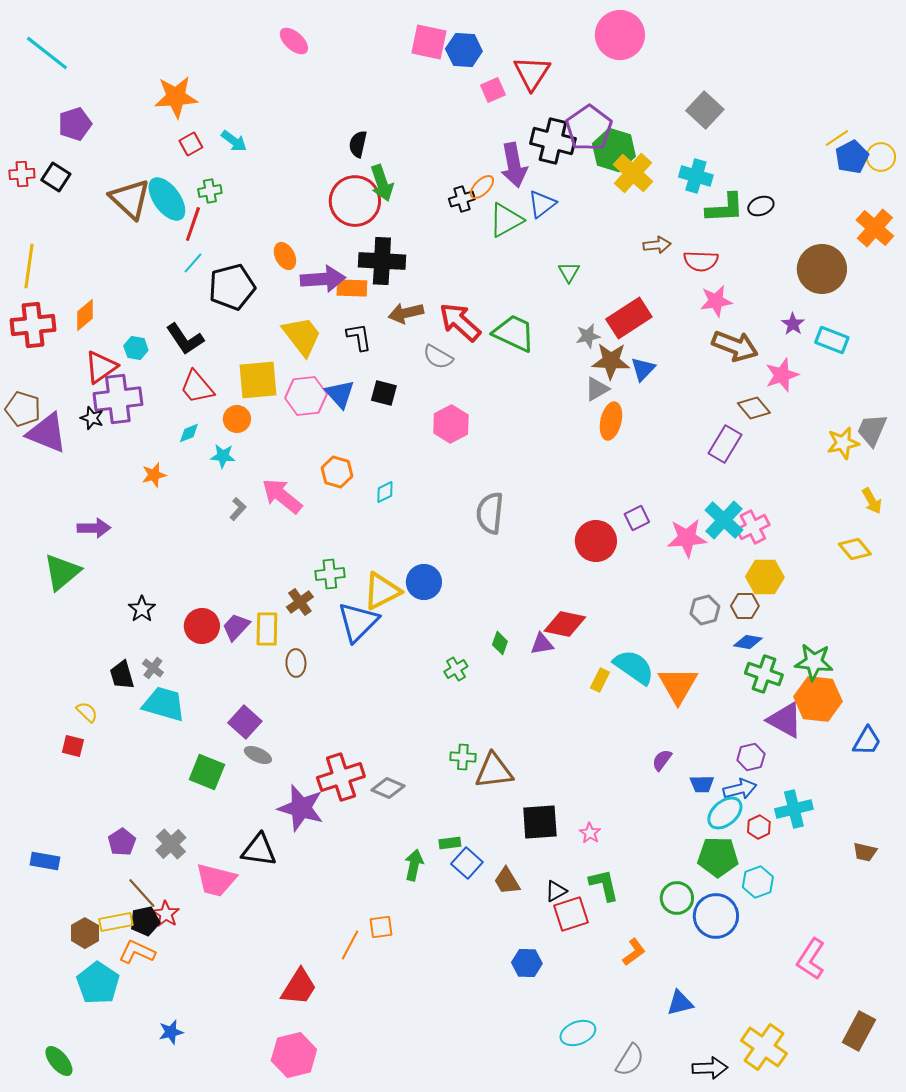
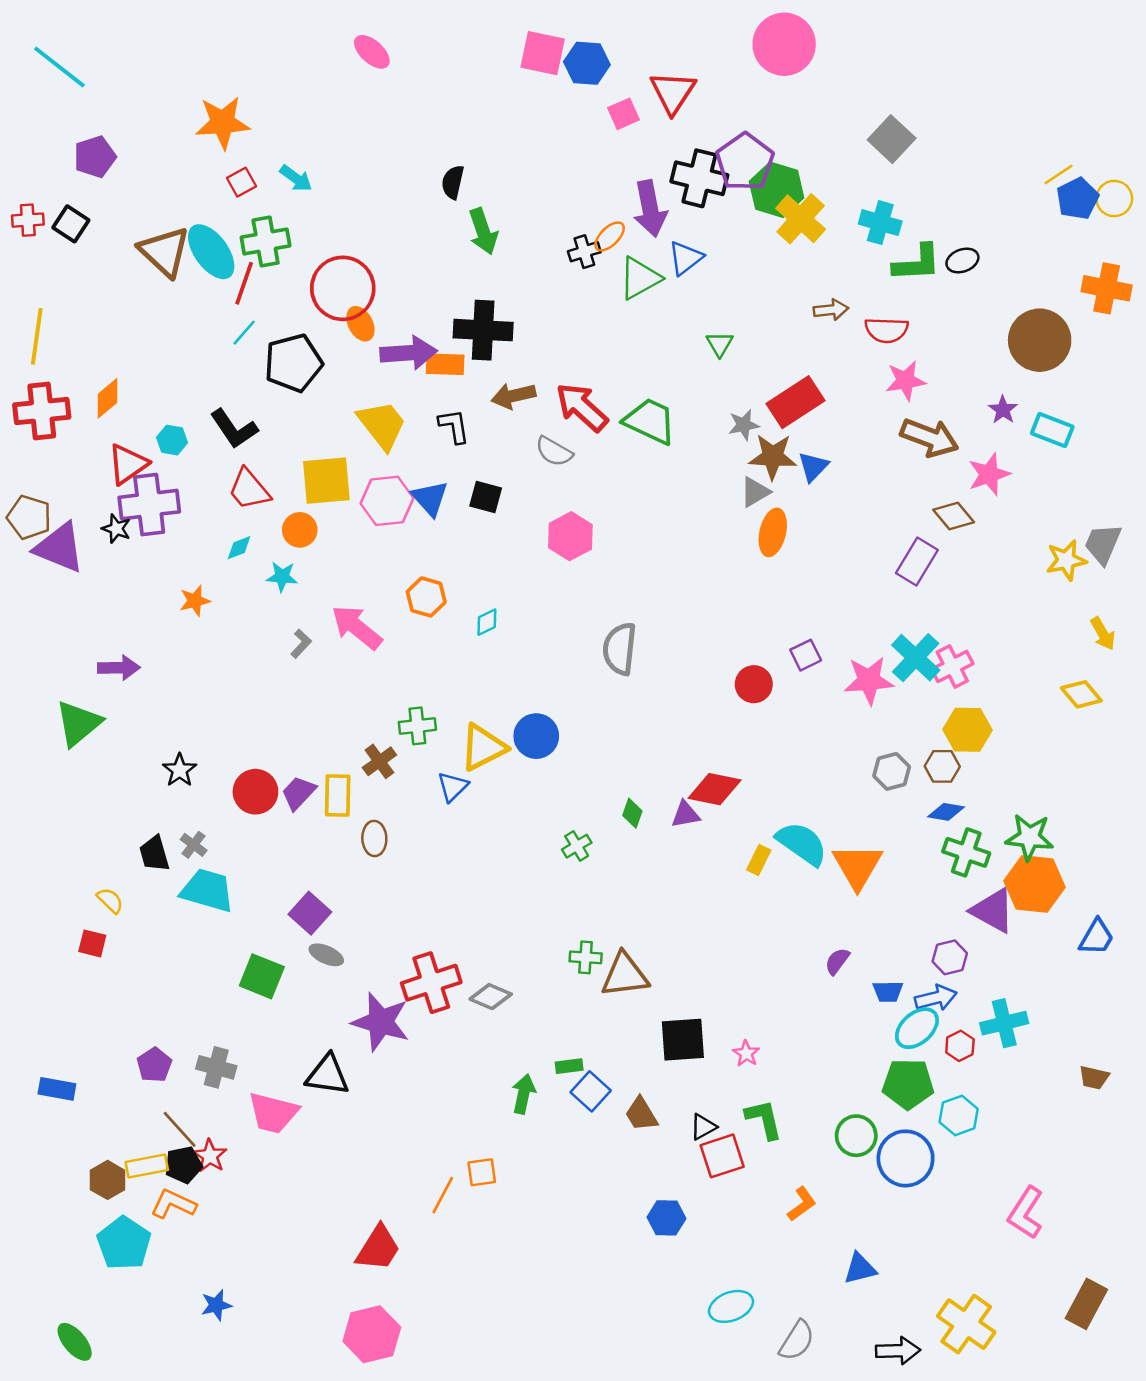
green cross: (210, 191) -> (266, 242), size x1.6
red circle: (355, 201) -> (343, 288), moved
orange cross: (875, 228) -> (1107, 288), turned -30
red circle: (596, 541) -> (754, 684), size x0.7
blue triangle: (358, 622) -> (453, 787), size x0.6
gray cross: (171, 844) -> (216, 1067), turned -32

